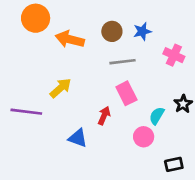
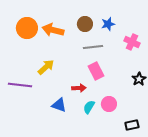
orange circle: (36, 18) -> (27, 28), moved
red arrow: (104, 116) -> (79, 88), turned 64
cyan semicircle: (157, 116) -> (89, 107), moved

